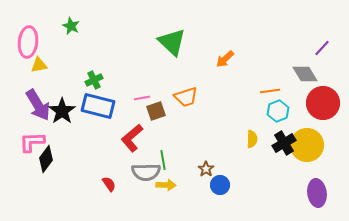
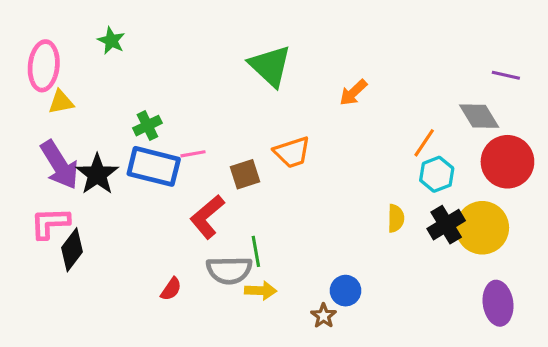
purple line: (322, 48) -> (506, 75), turned 60
orange line: (270, 91) -> (424, 143), turned -48
pink line: (142, 98) -> (193, 154), moved
brown star: (206, 169) -> (324, 316), moved
red semicircle: (109, 184) -> (171, 289), turned 70

